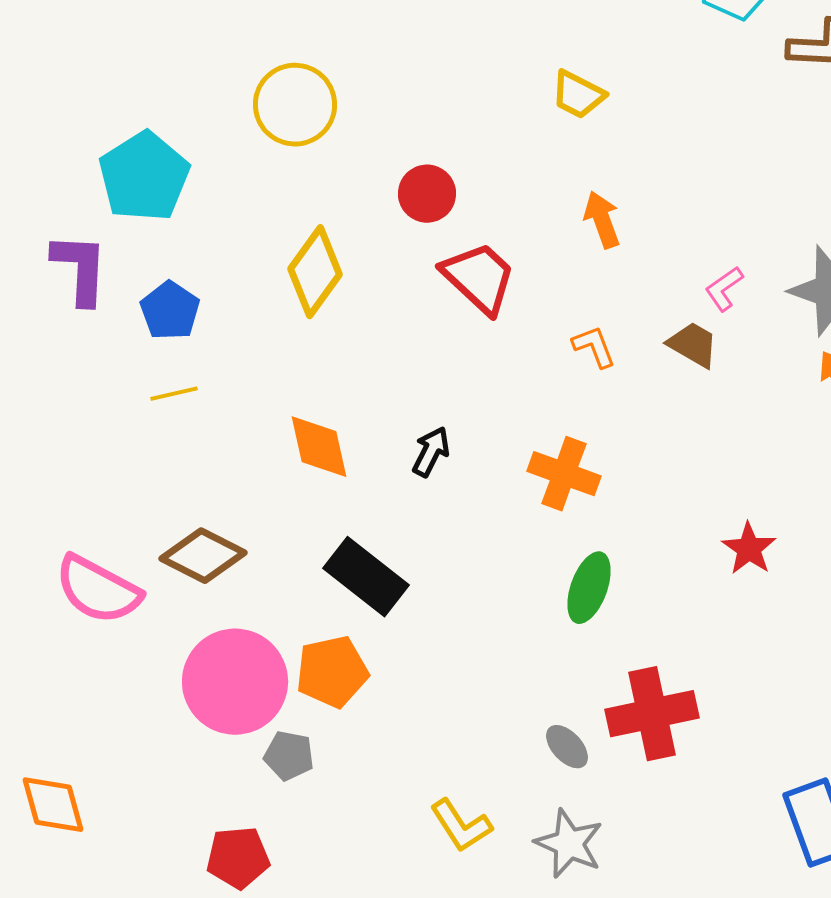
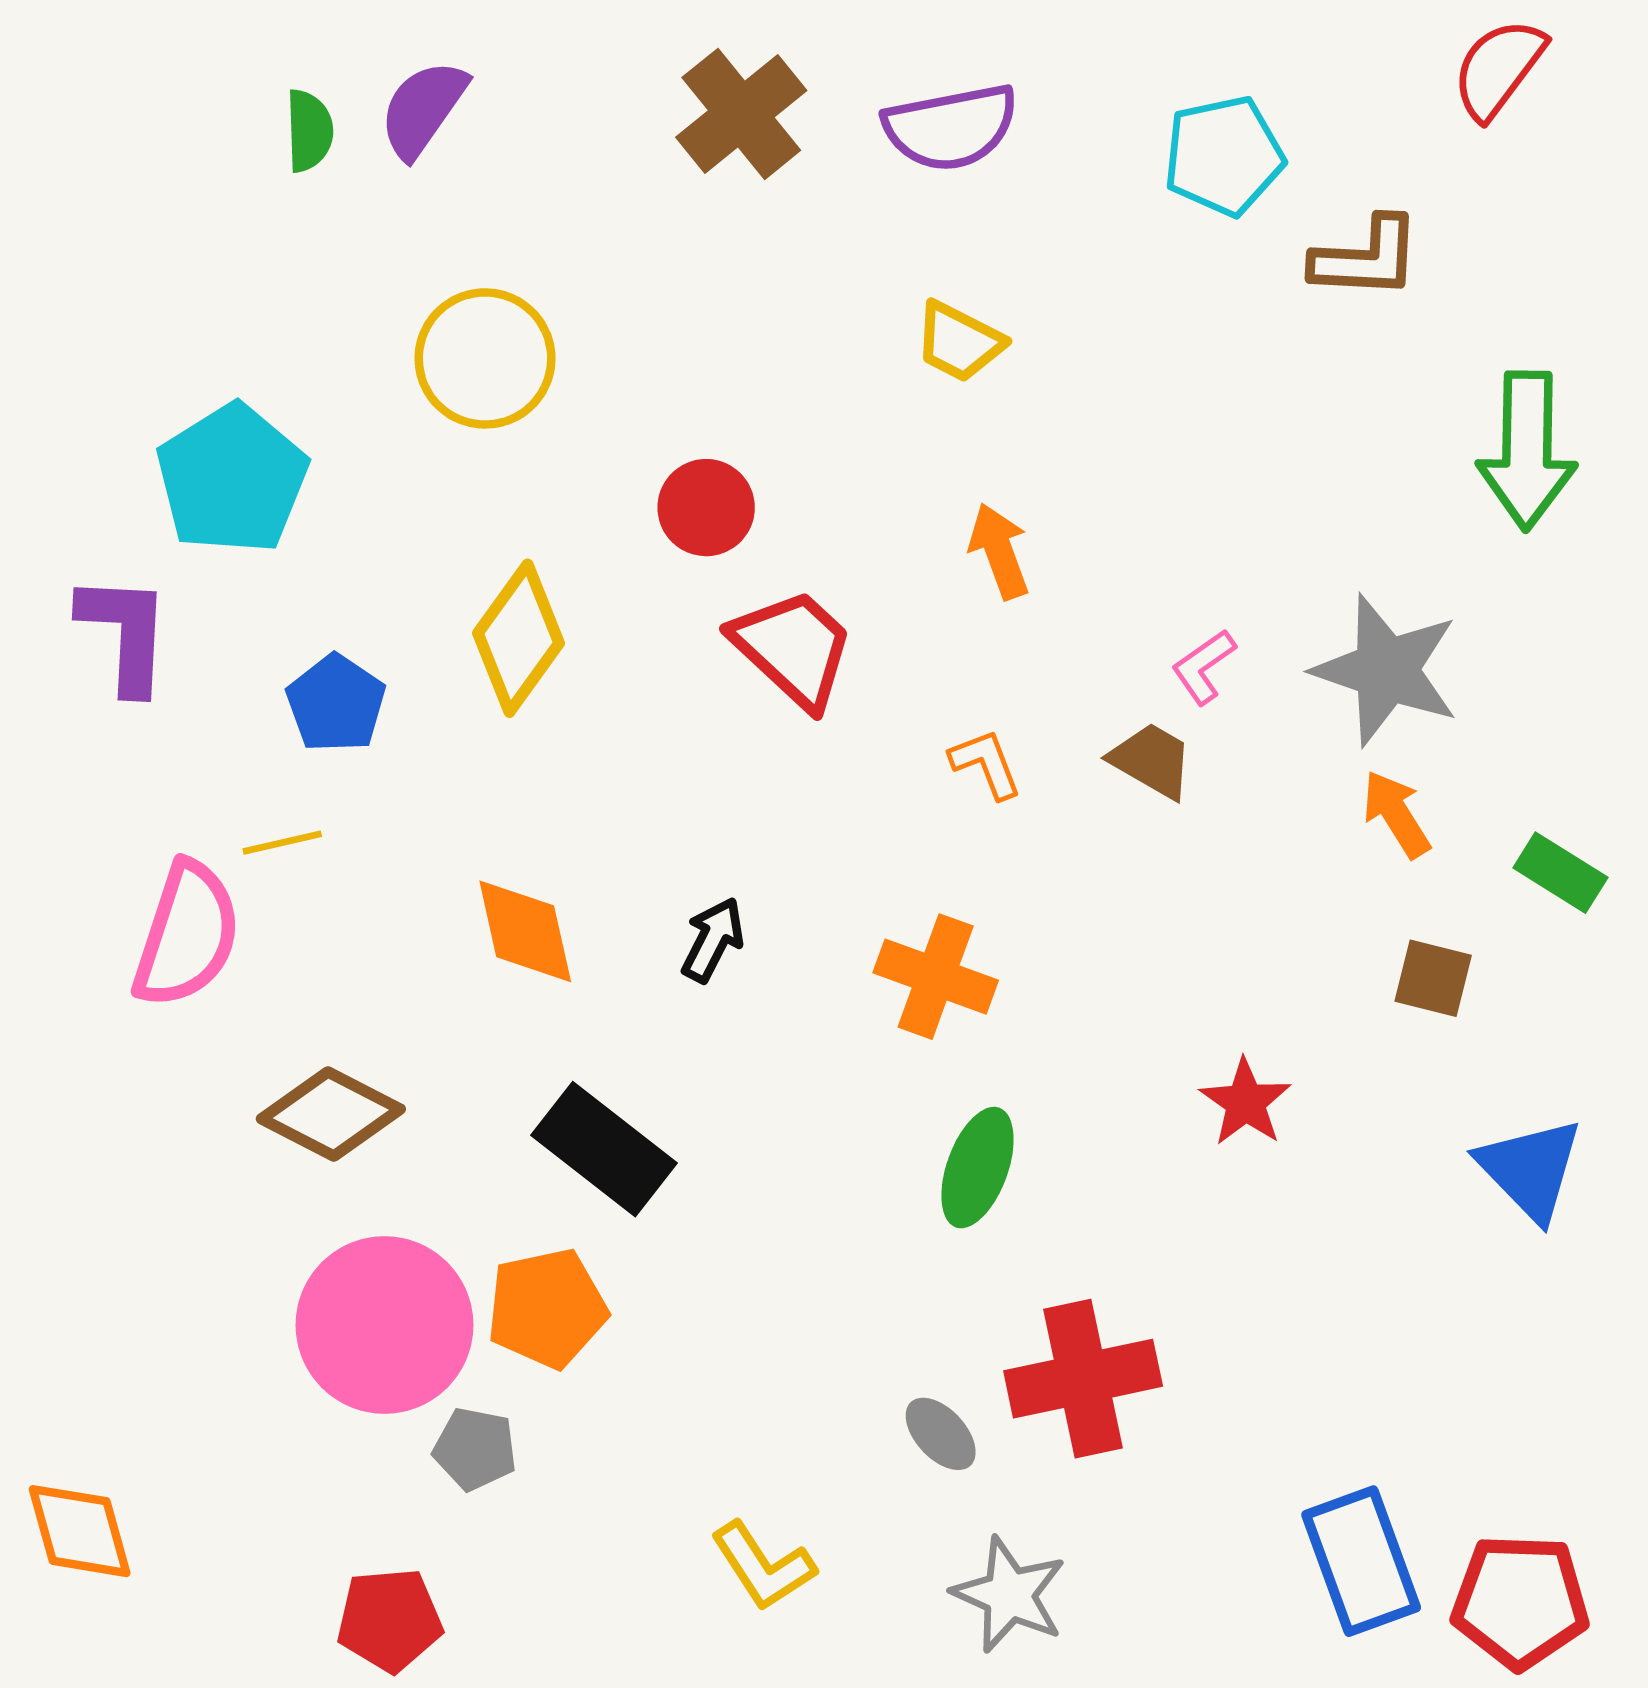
blue pentagon: (170, 311) -> (336, 704), moved
pink semicircle: (98, 590) -> (187, 935), moved, turned -100
gray star: (569, 844) -> (1009, 1595), moved

